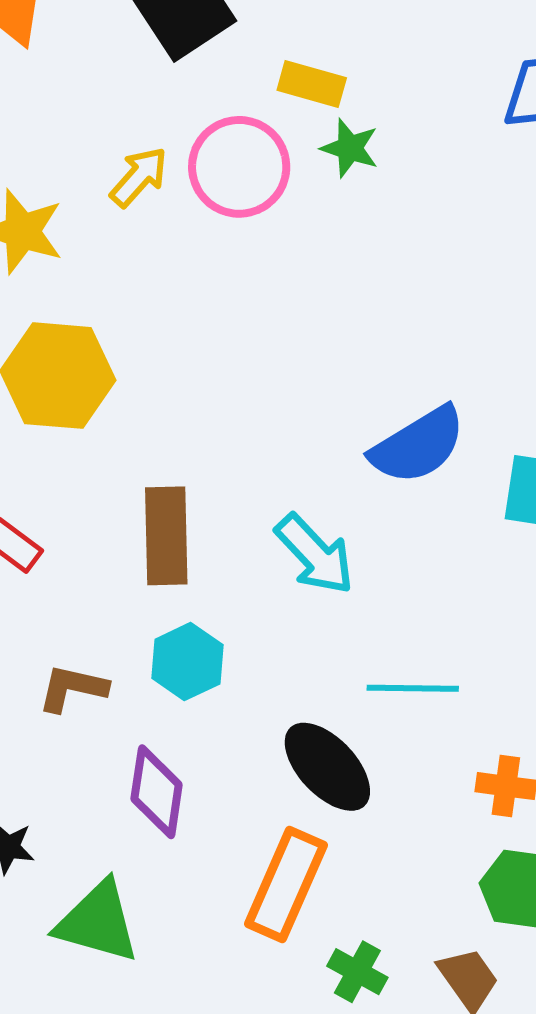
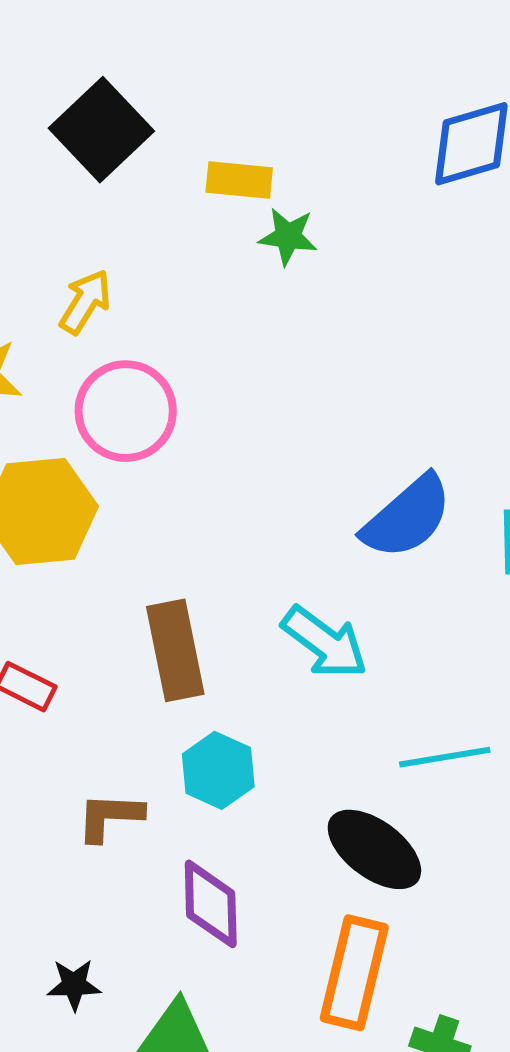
pink circle: (239, 167) -> (126, 411), moved

